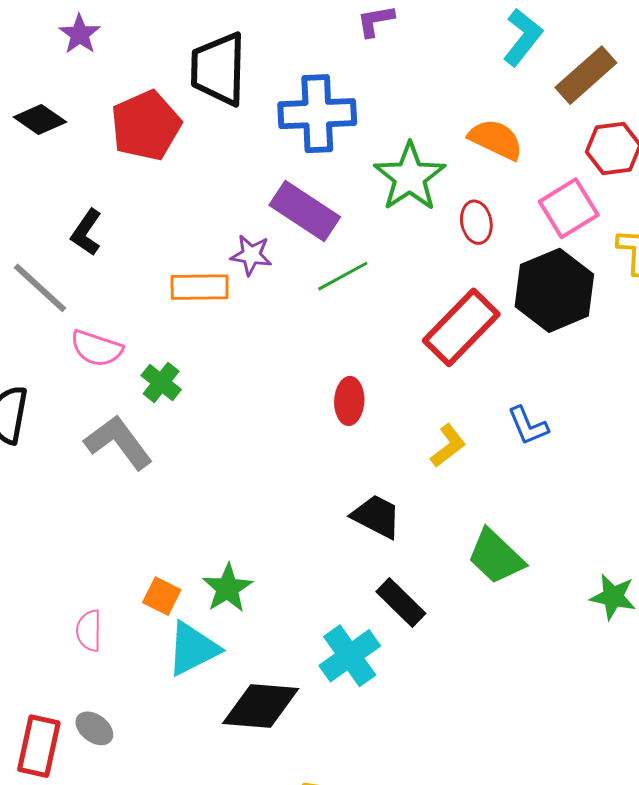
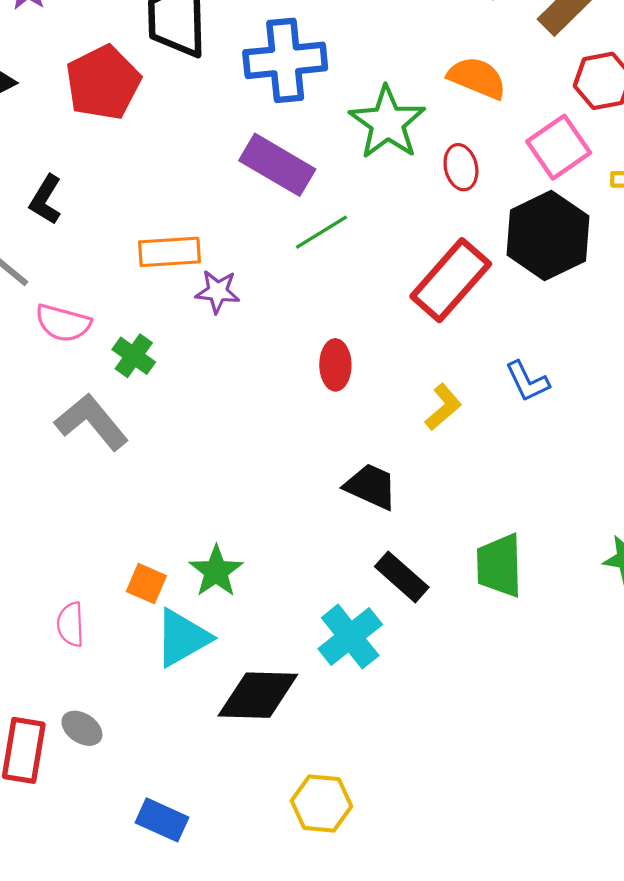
purple star: (251, 255) -> (218, 292), moved
green trapezoid: (496, 557) -> (499, 565), moved, turned 48

